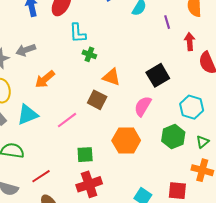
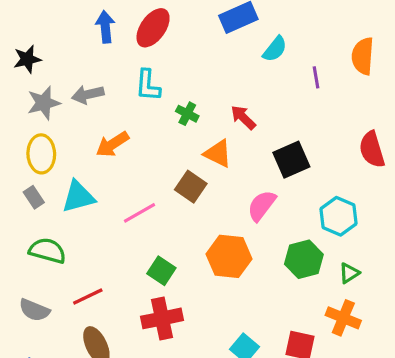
cyan L-shape: (78, 33) -> (148, 85), moved
red arrow: (190, 42) -> (243, 117), moved, turned -48
green square: (85, 155) -> (161, 271), turned 30

